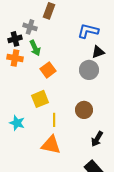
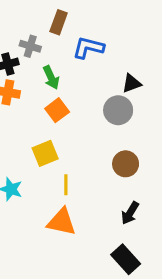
blue L-shape: (88, 31) -> (88, 48), moved
green arrow: (35, 48) -> (51, 77), moved
brown circle: (84, 110) -> (126, 164), moved

